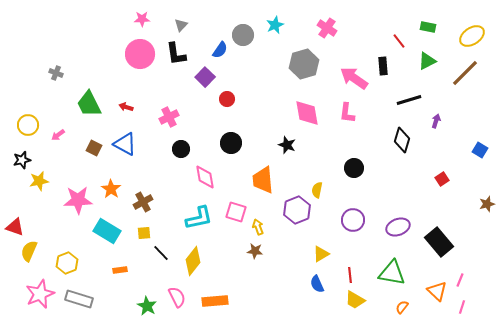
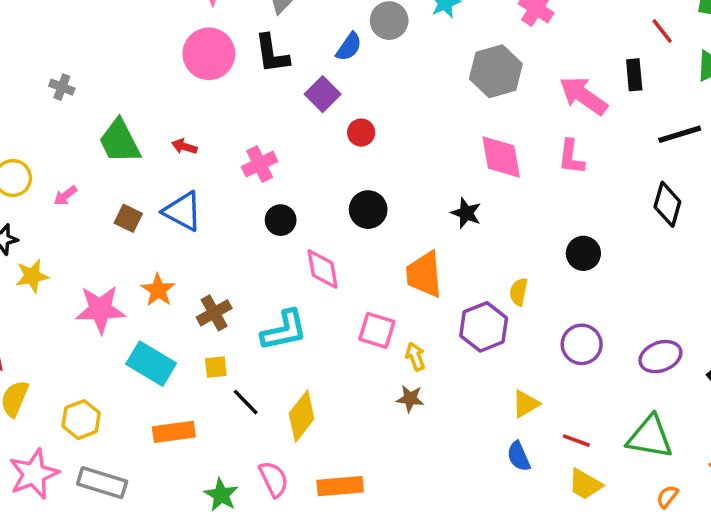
cyan L-shape: (199, 218) -> (284, 330), moved
orange rectangle: (120, 270) -> (174, 432), size x1.6
red line: (350, 275) -> (576, 441), turned -63

